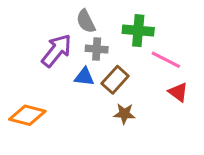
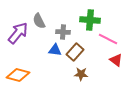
gray semicircle: (86, 21) -> (39, 21), moved
purple arrow: (57, 51) -> (18, 33), moved

